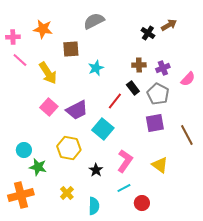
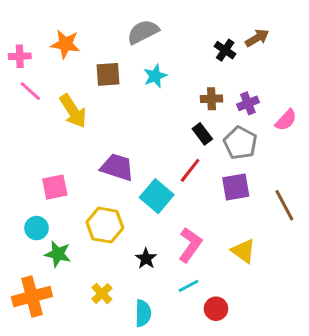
cyan star: (96, 68) -> (155, 76), moved
red line: (115, 101) -> (190, 170), moved
pink square: (49, 107) -> (55, 187), moved, turned 36
purple trapezoid: (77, 110) -> (117, 167), turned -135

